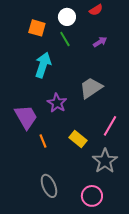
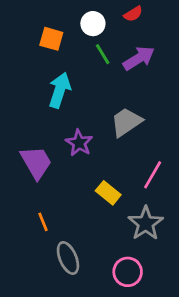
green line: (65, 39) -> (103, 54), moved
purple arrow: (100, 42) -> (139, 58), size x1.6
orange line: (43, 141) -> (43, 222), moved

